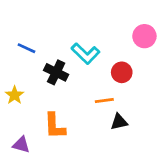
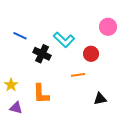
yellow star: (15, 95) -> (11, 85), moved
black triangle: (119, 122) -> (100, 99), moved

